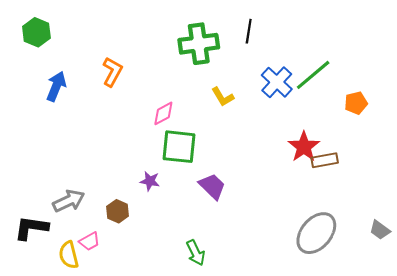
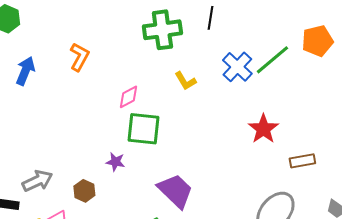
orange pentagon: (356, 103) -> (317, 41), moved, size x1.4
brown rectangle: (325, 160) -> (302, 161), moved
purple trapezoid: (212, 186) -> (175, 191), moved, size x1.4

